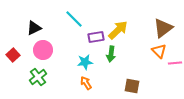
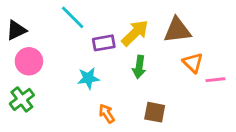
brown triangle: (163, 28) -> (177, 30), moved, turned 30
green arrow: (111, 54) -> (139, 67), moved
orange arrow: (86, 83) -> (107, 114), moved

